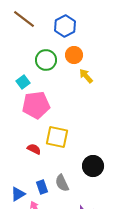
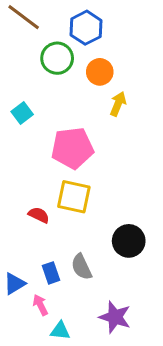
green circle: (46, 60) -> (57, 58), moved
yellow arrow: (86, 76) -> (118, 104), turned 63
pink pentagon: (36, 105) -> (72, 148), moved

